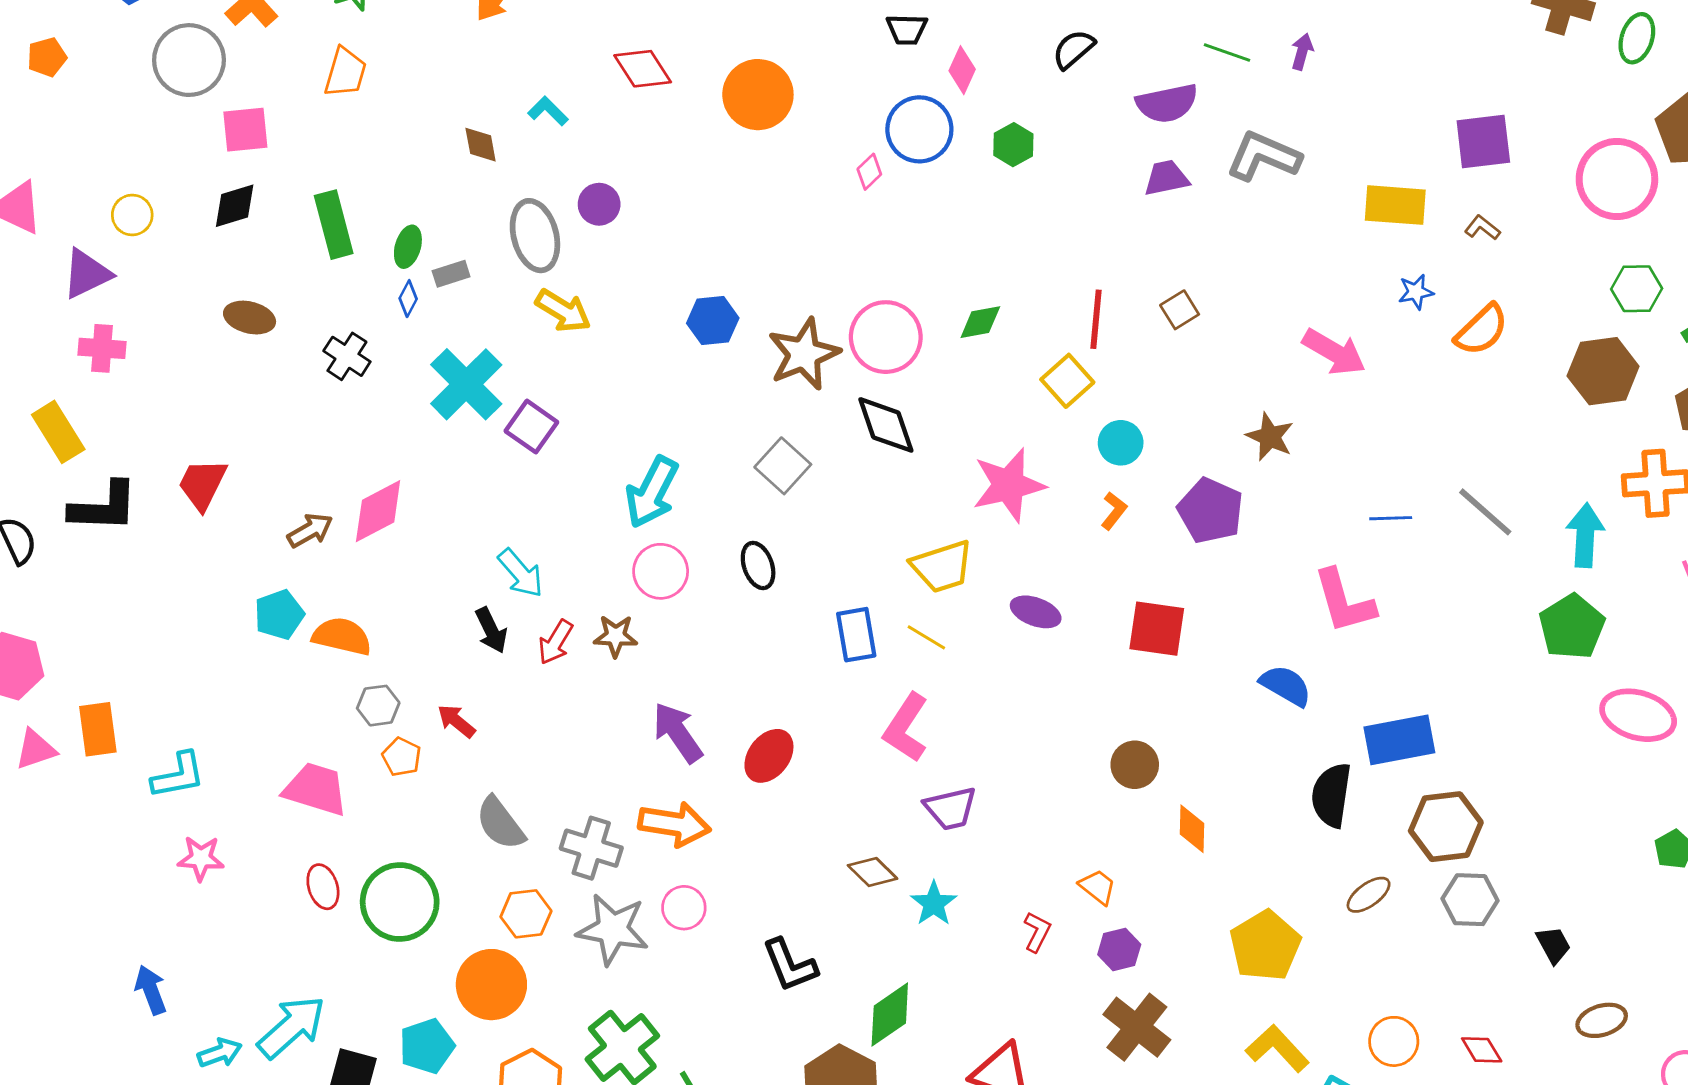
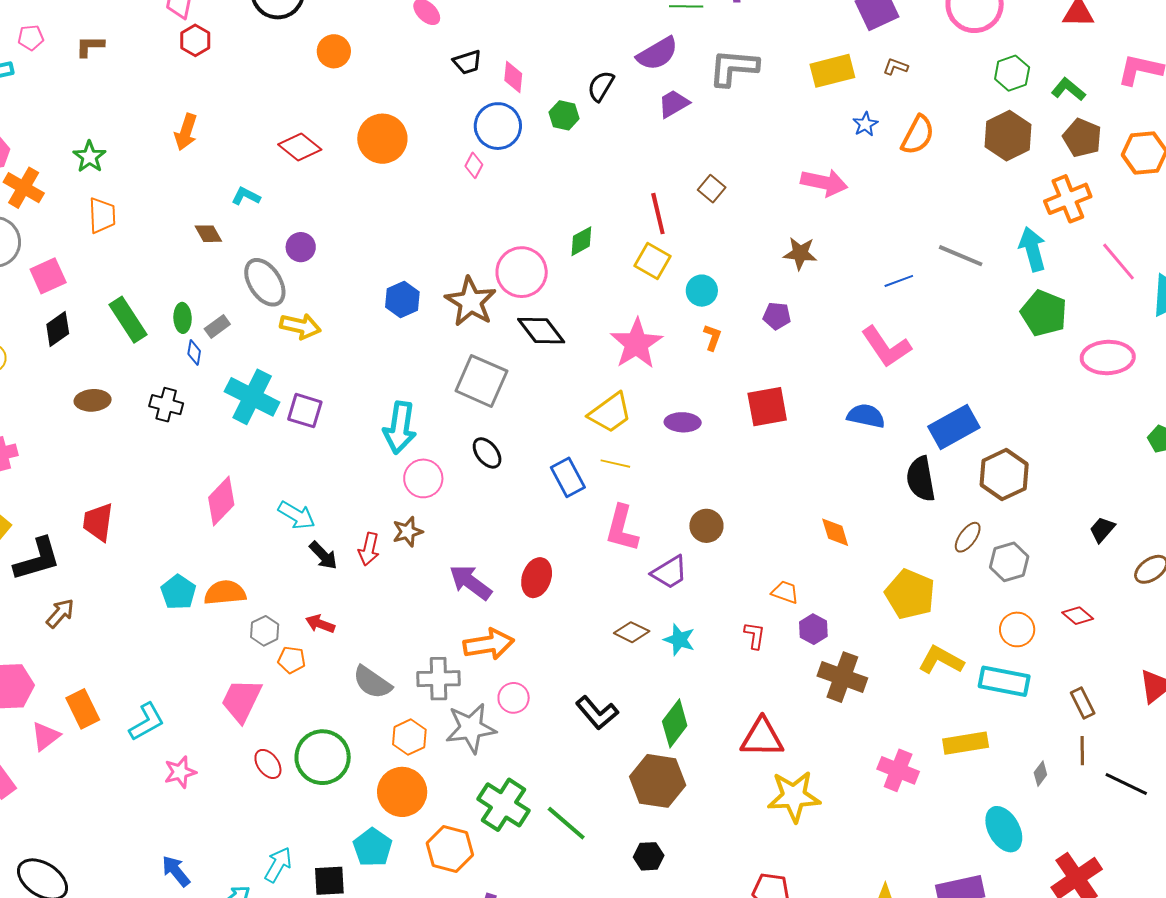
black semicircle: (1073, 49) -> (601, 86), moved
gray square: (783, 466) -> (481, 381), size x1.4
purple pentagon: (1210, 511) -> (777, 316), size x0.6
brown arrow: (310, 530) -> (60, 613), moved
cyan arrow: (521, 573) -> (297, 515), moved
brown circle: (1135, 765) -> (706, 526), moved
pink trapezoid: (316, 789) -> (241, 700), turned -63
gray hexagon: (1470, 900) -> (1009, 562), moved
black trapezoid: (1553, 945) -> (1102, 530), turned -92
cyan arrow: (292, 1027) -> (278, 865), size x0.7

